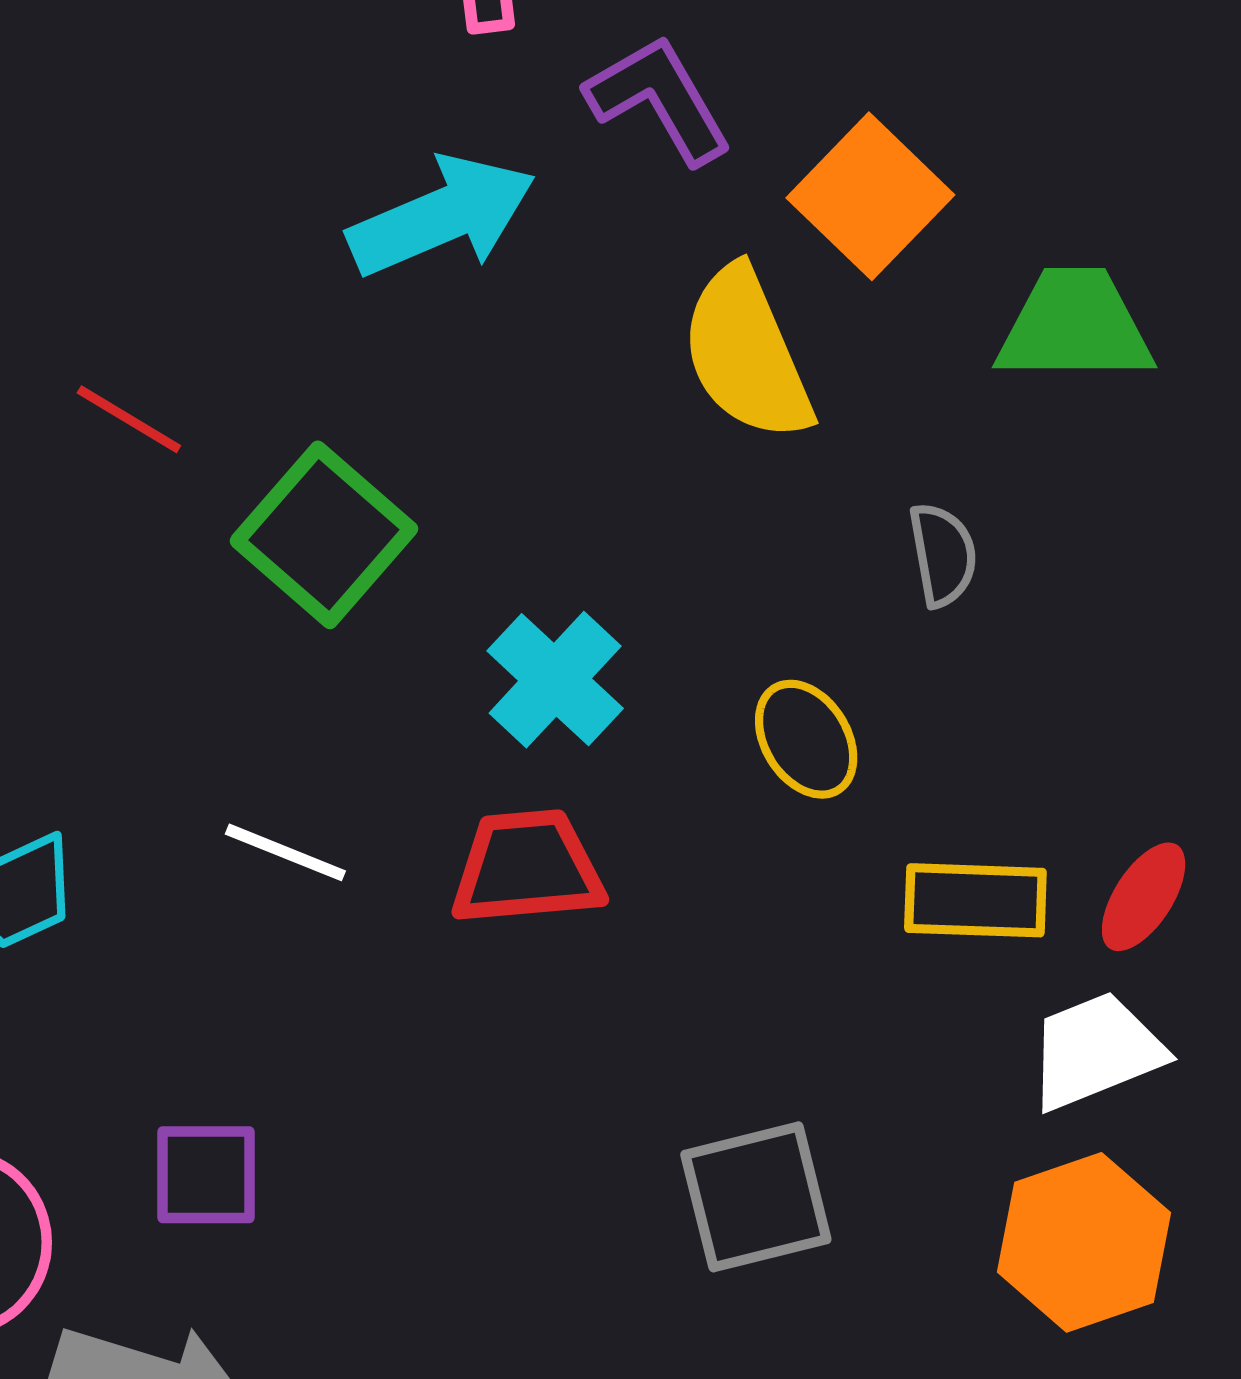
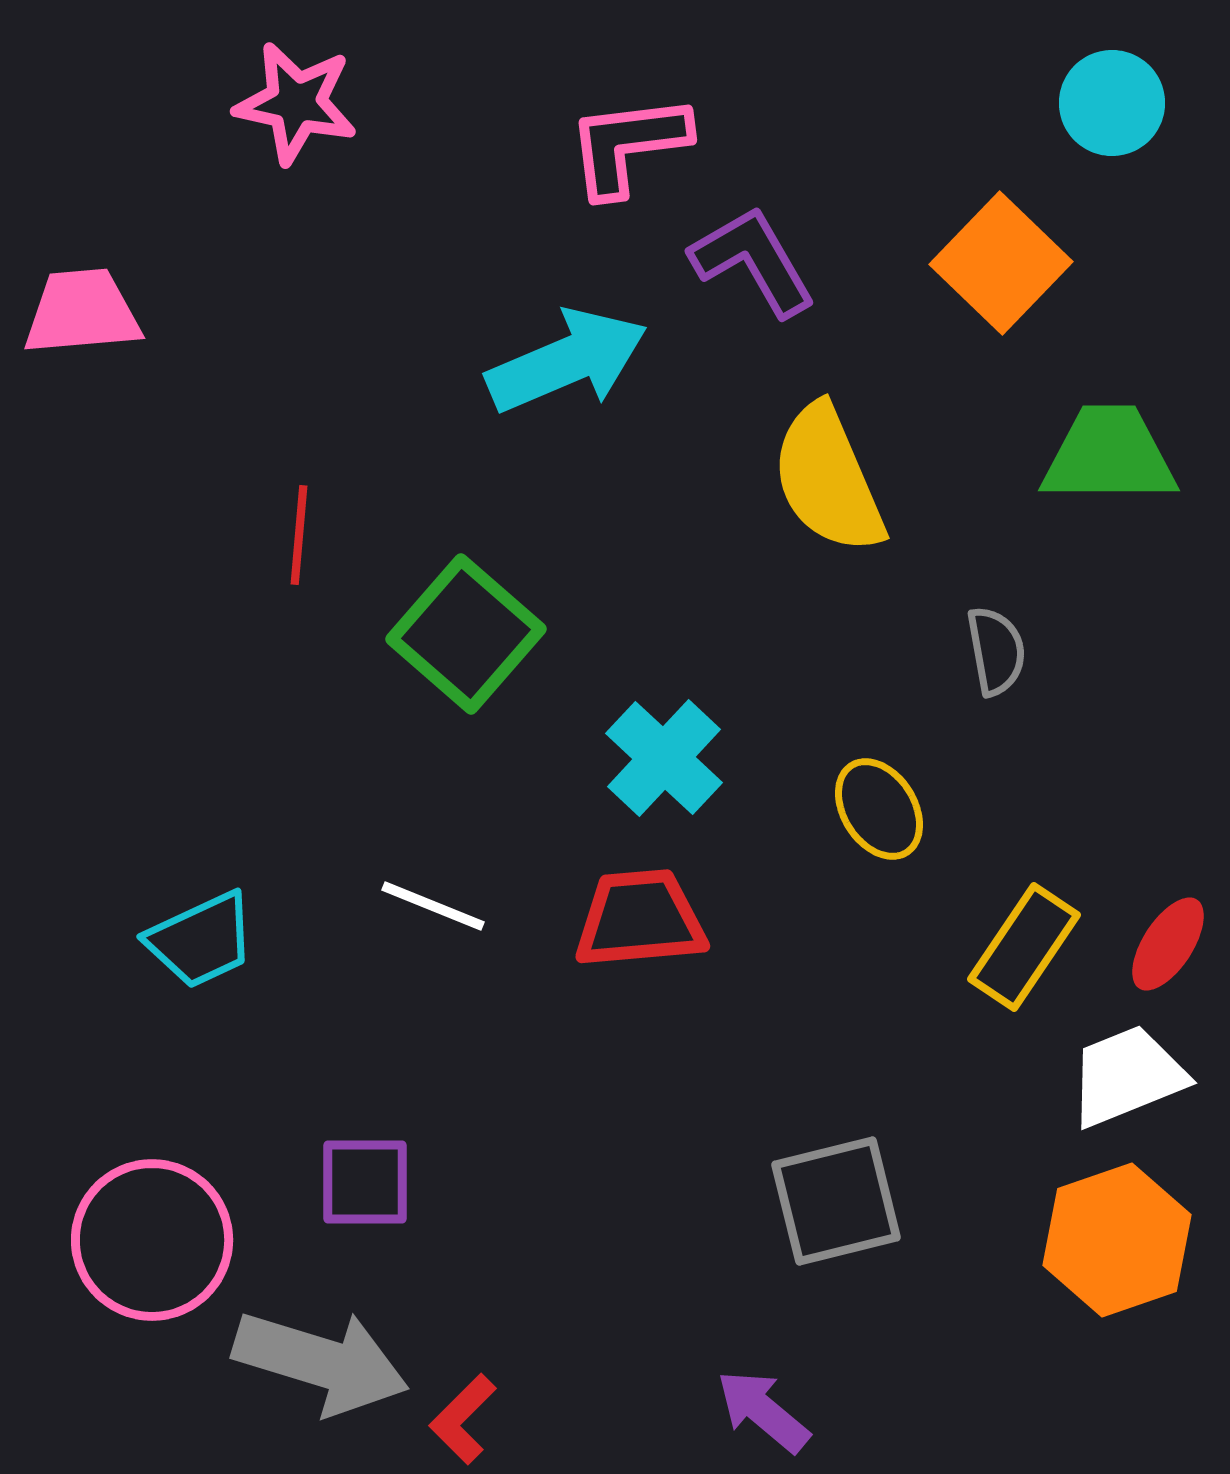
orange square: (870, 196) -> (1001, 263), moved
red line: (129, 419) -> (299, 535), turned 64
yellow rectangle: (975, 900) -> (1024, 947), turned -58

